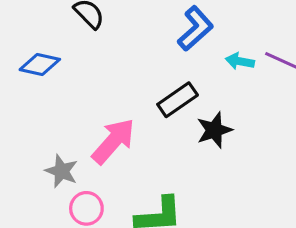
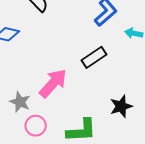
black star: (214, 130) -> (121, 106), moved

